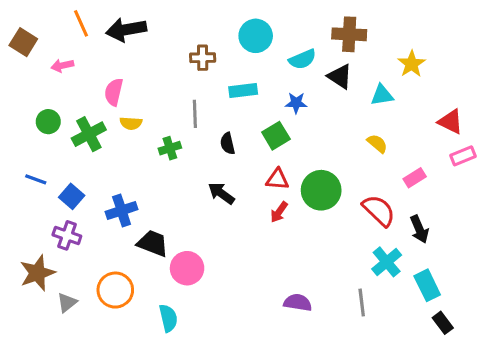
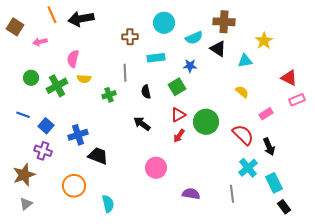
red triangle: (277, 179) -> (178, 115), turned -35
pink circle: (187, 268) -> (156, 168), moved
gray triangle: (67, 303) -> (26, 204), moved

